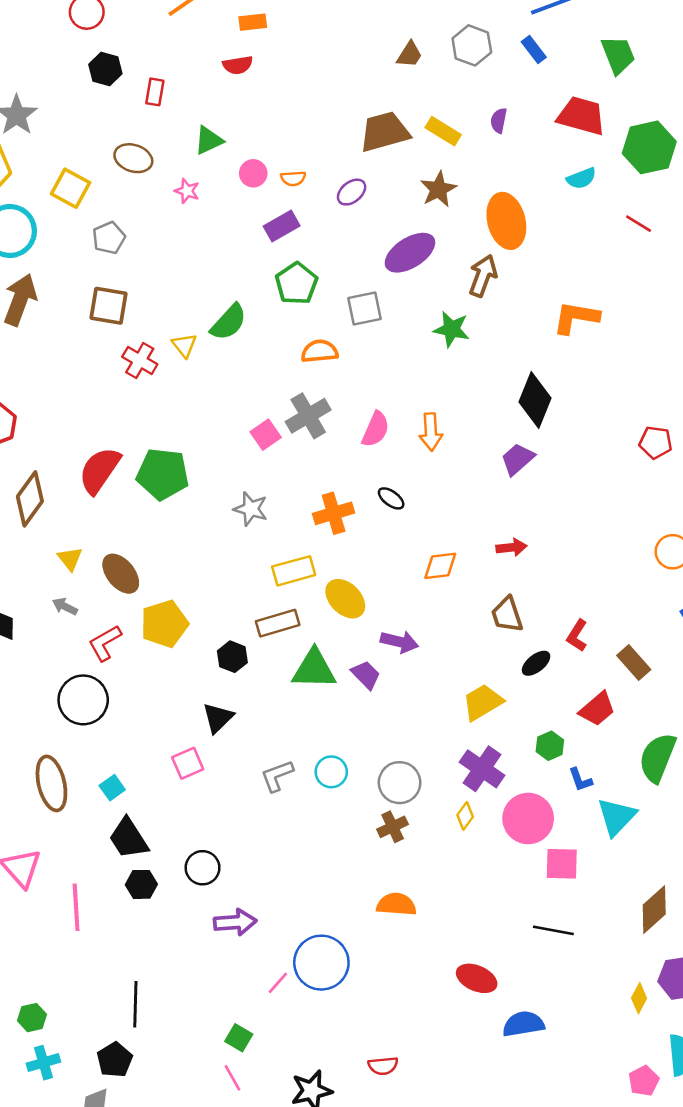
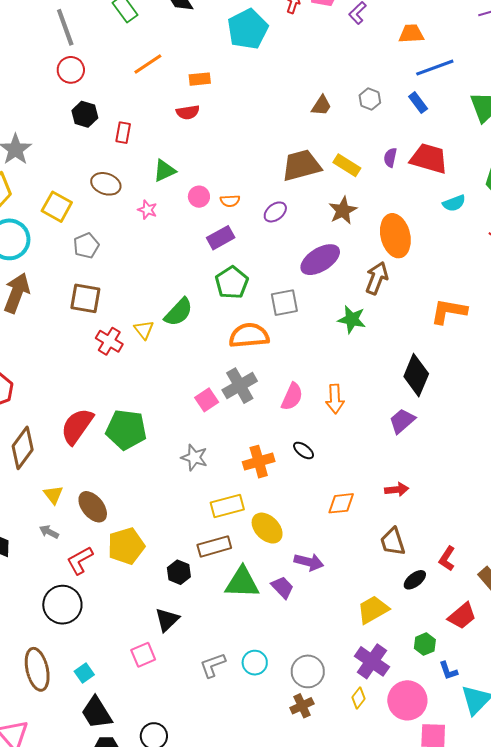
gray hexagon: (472, 45) -> (370, 99), size x0.7
red trapezoid: (581, 116) -> (429, 159), moved
orange semicircle: (320, 351) -> (249, 336), size x1.4

